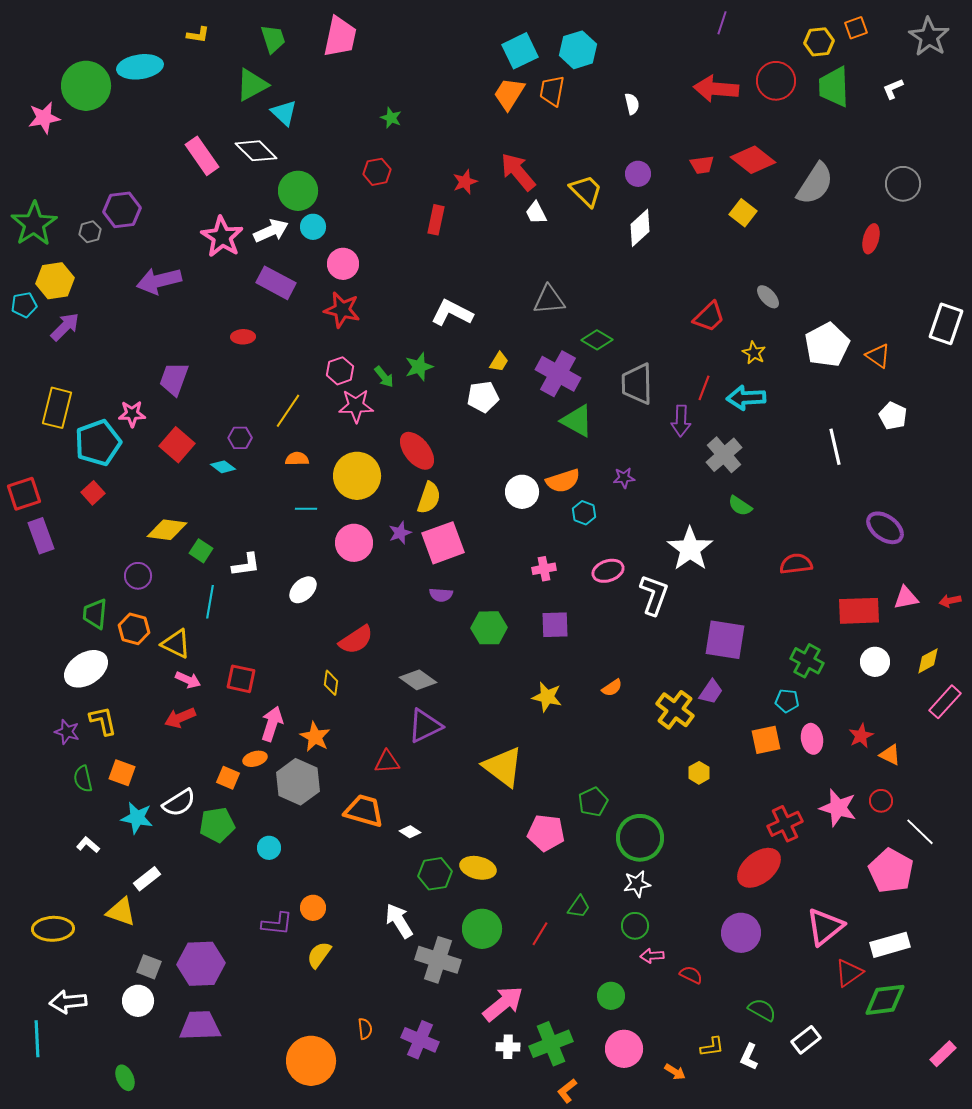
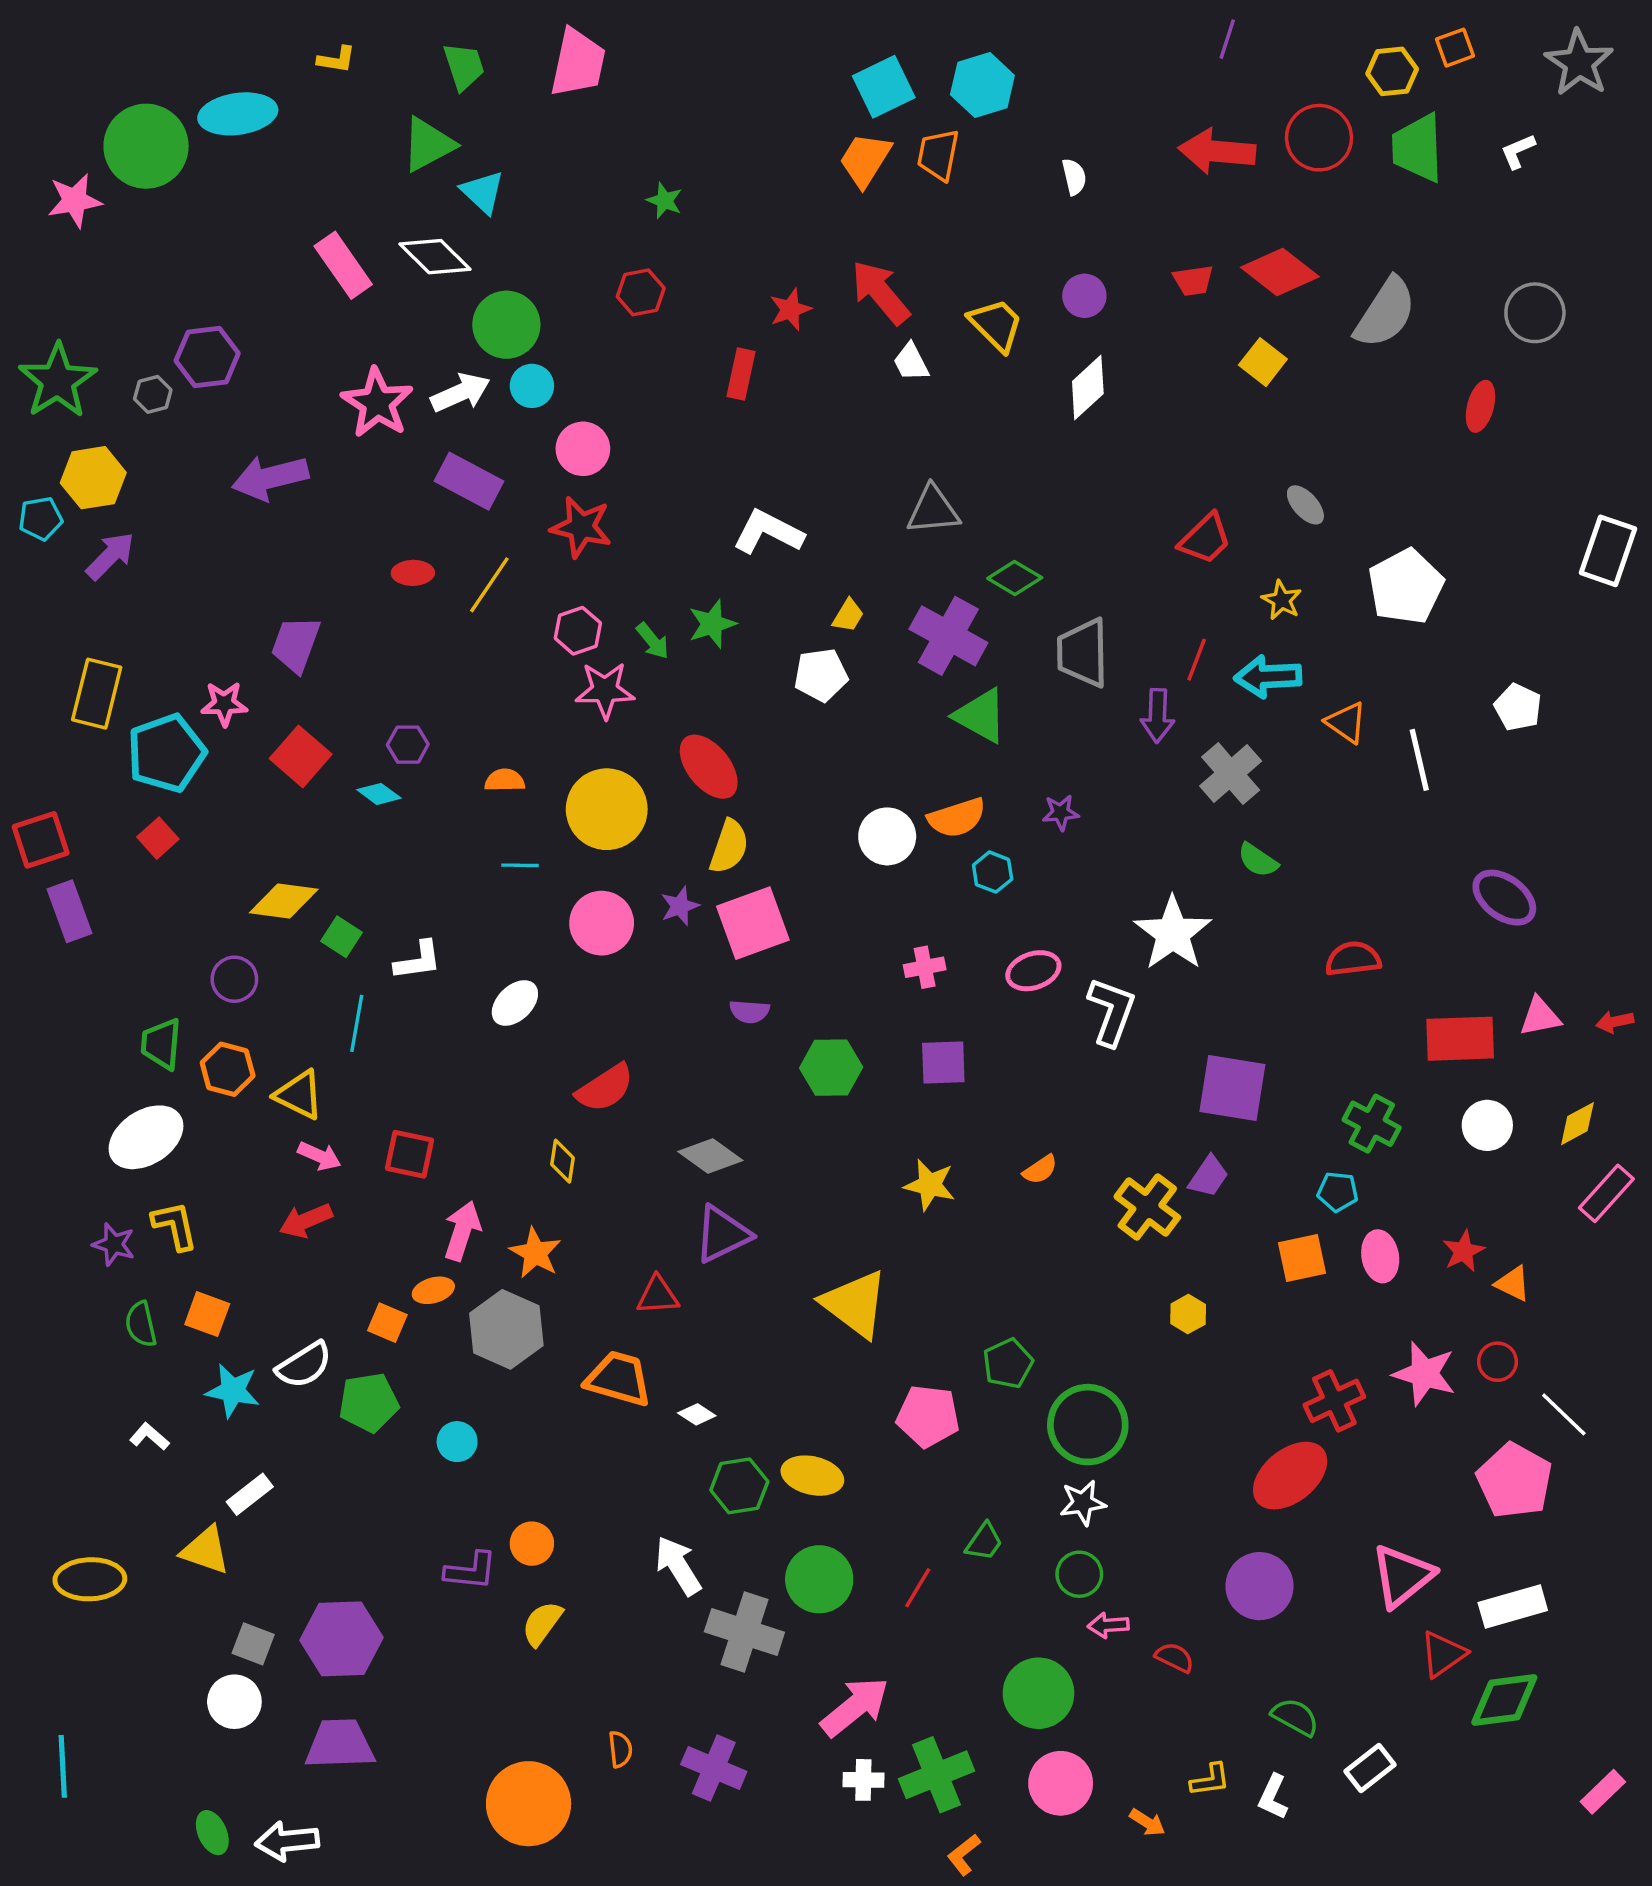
orange triangle: (878, 356) -> (1346, 722), moved
yellow line: (288, 411) -> (489, 585), moved
green circle: (611, 996) -> (1038, 1693), size x1.5
white arrow: (68, 1002) -> (287, 1841), moved

